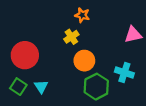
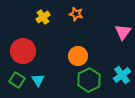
pink triangle: (133, 35) -> (123, 32), turned -42
yellow cross: (71, 37) -> (43, 17), moved
cyan cross: (124, 72) -> (122, 75), moved, turned 36

